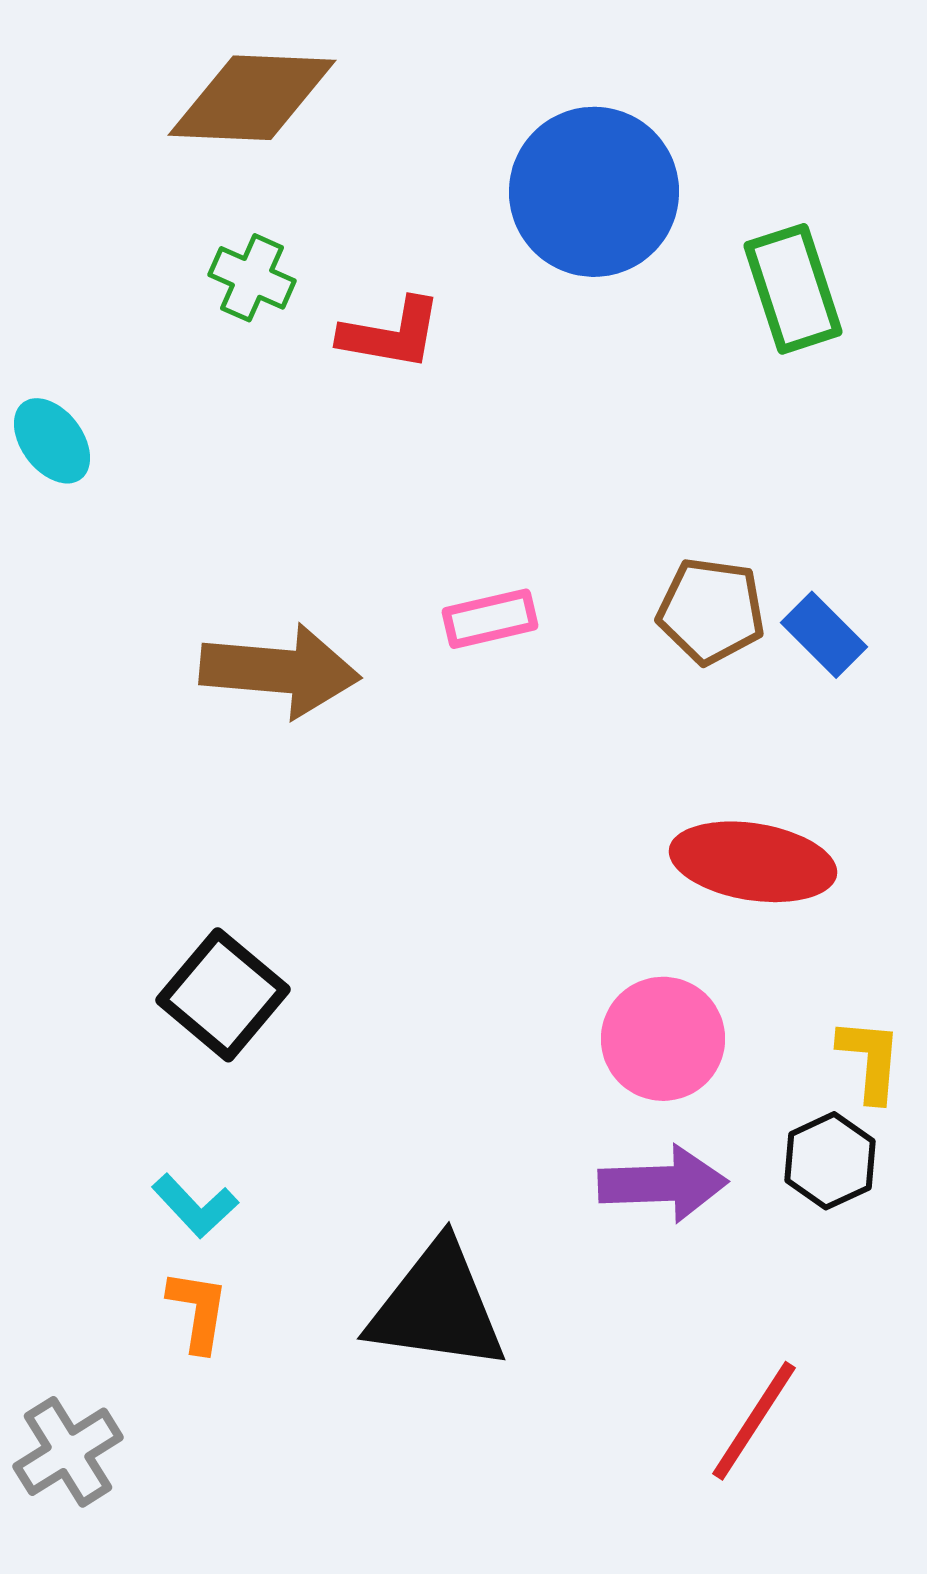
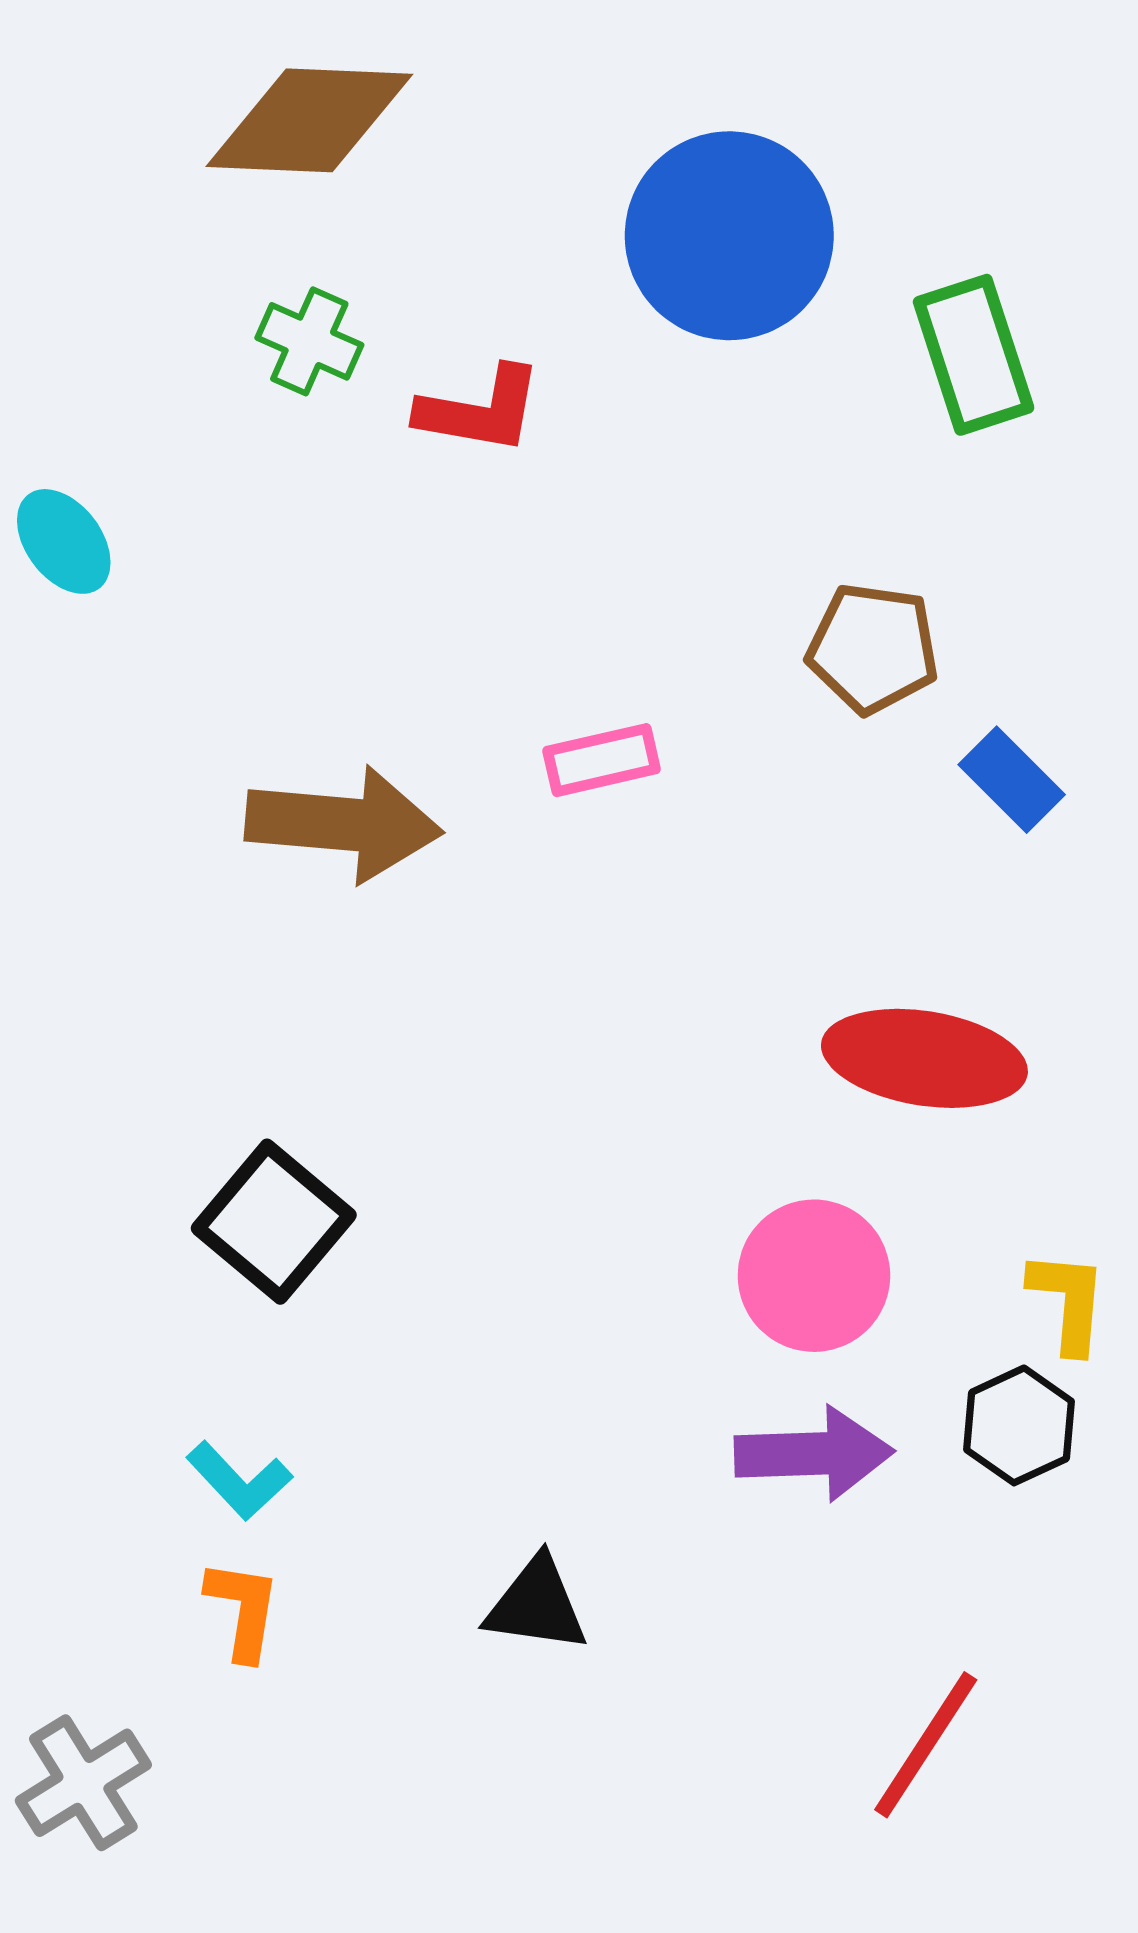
brown pentagon: (711, 611) -> (873, 648), moved
black triangle: (437, 1307) -> (536, 1605), size x0.6

